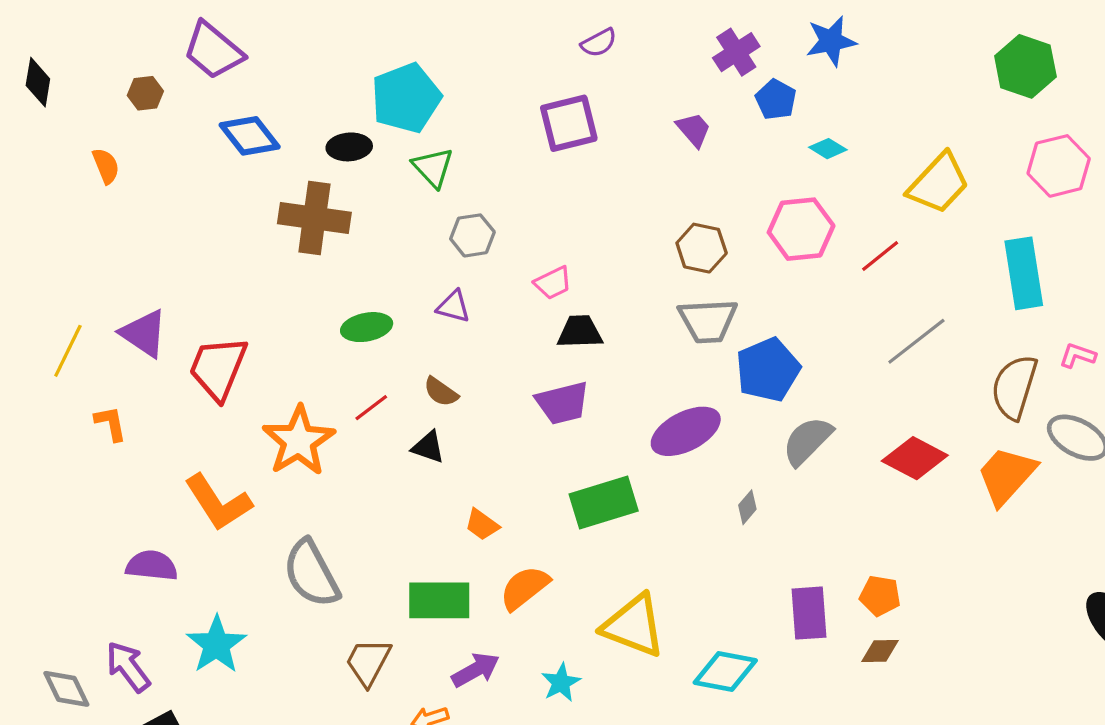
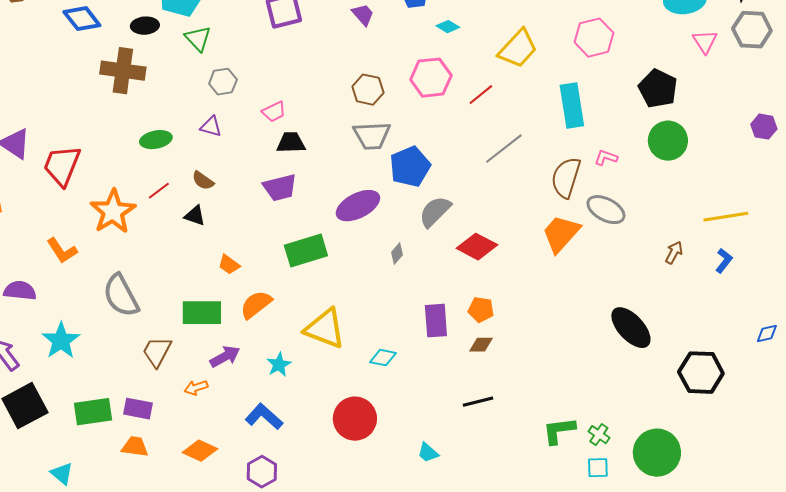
red diamond: (915, 458) -> (477, 247), moved
orange L-shape: (218, 502) -> (62, 251), size x0.7
cyan diamond: (725, 672) -> (383, 358), size x0.7

